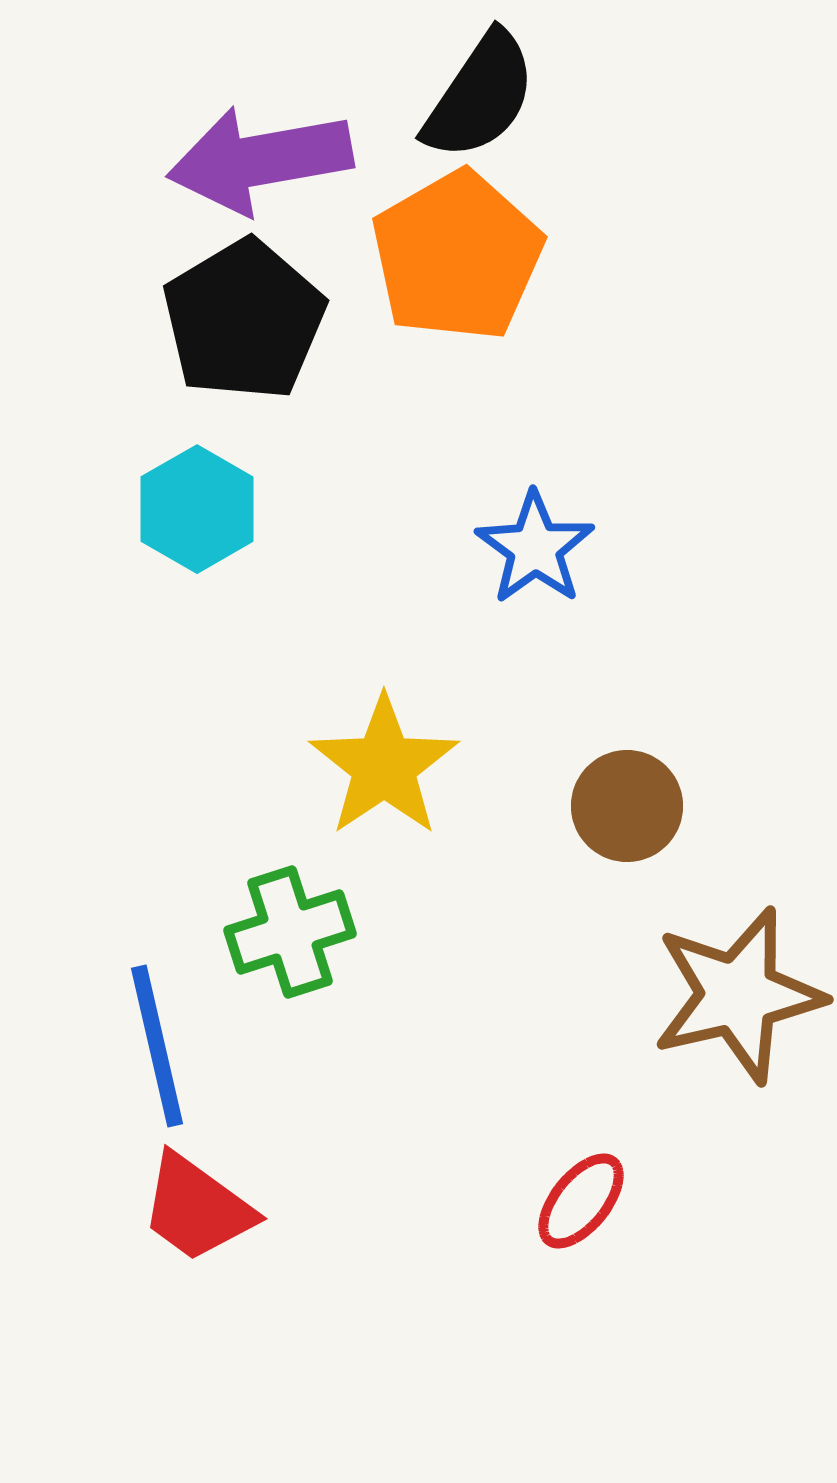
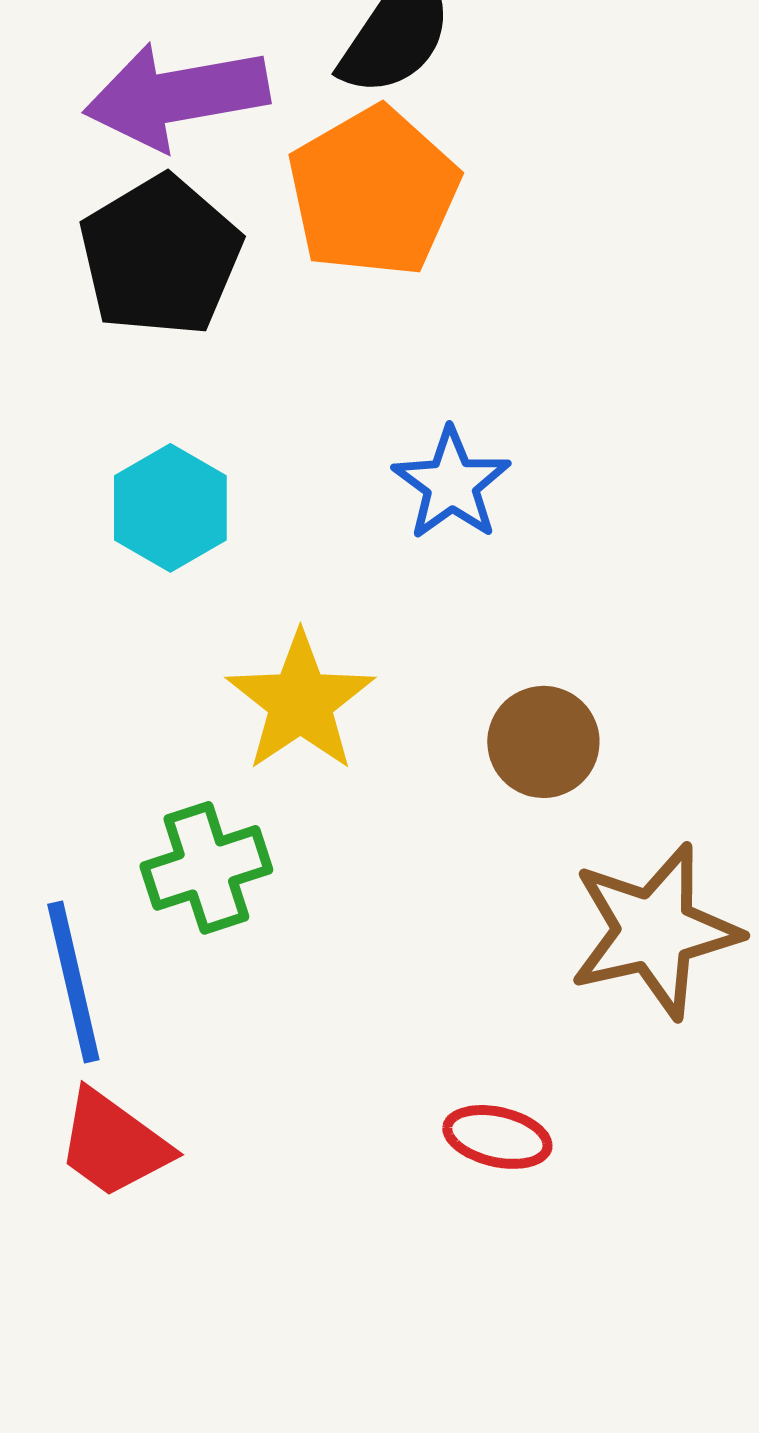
cyan hexagon: (197, 509) -> (170, 508), moved
red ellipse: (581, 1201) -> (497, 1137), turned 64

